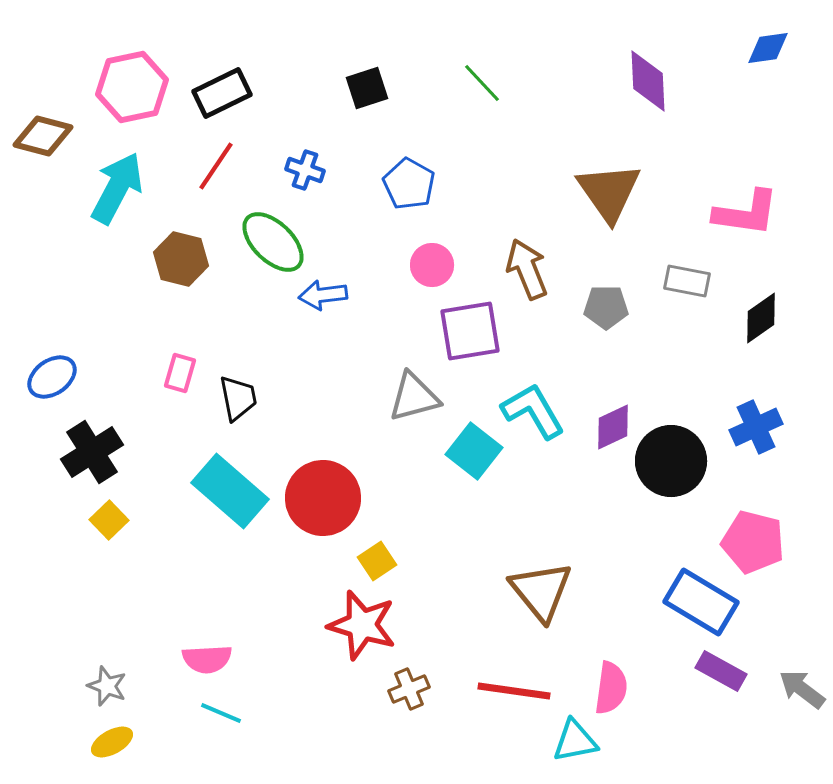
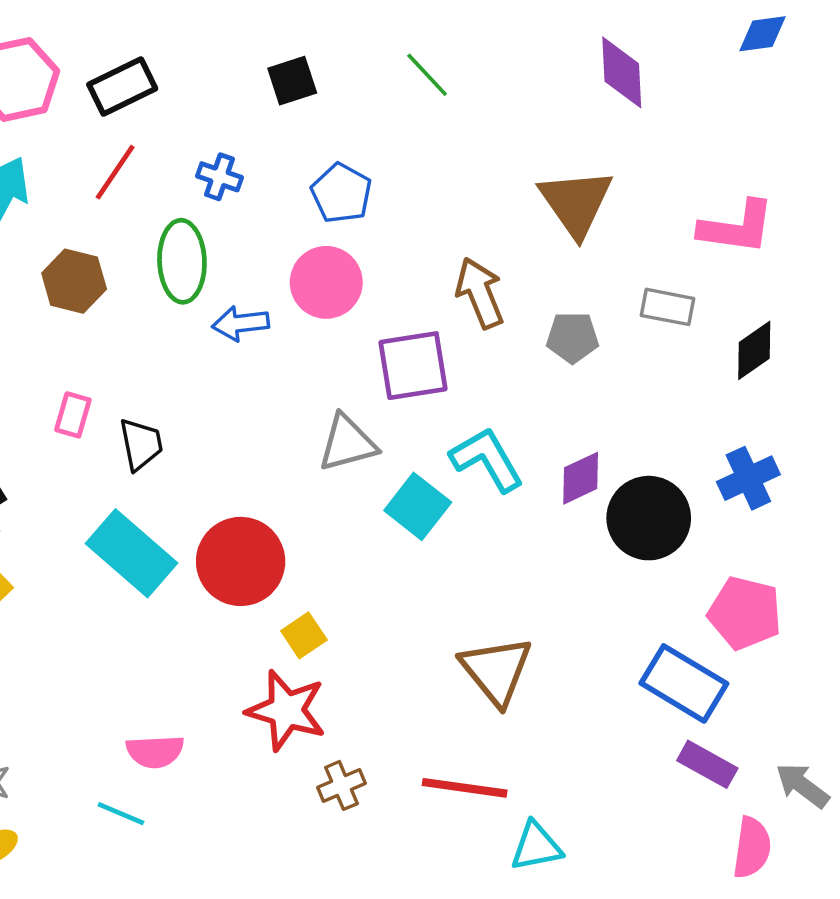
green ellipse: (273, 242) -> (182, 261), turned 44
pink circle: (432, 265) -> (326, 282), moved, size x1.4
pink semicircle: (207, 659) -> (155, 751), moved
pink semicircle: (611, 688) -> (752, 848), moved

